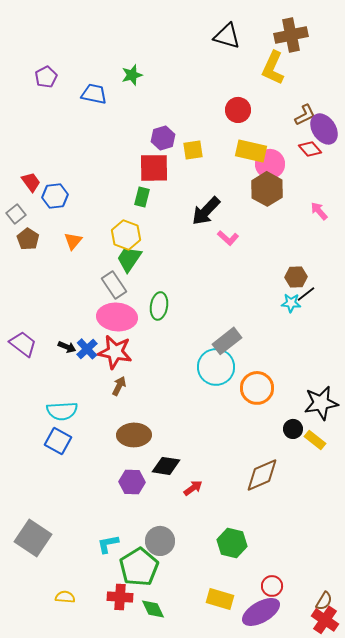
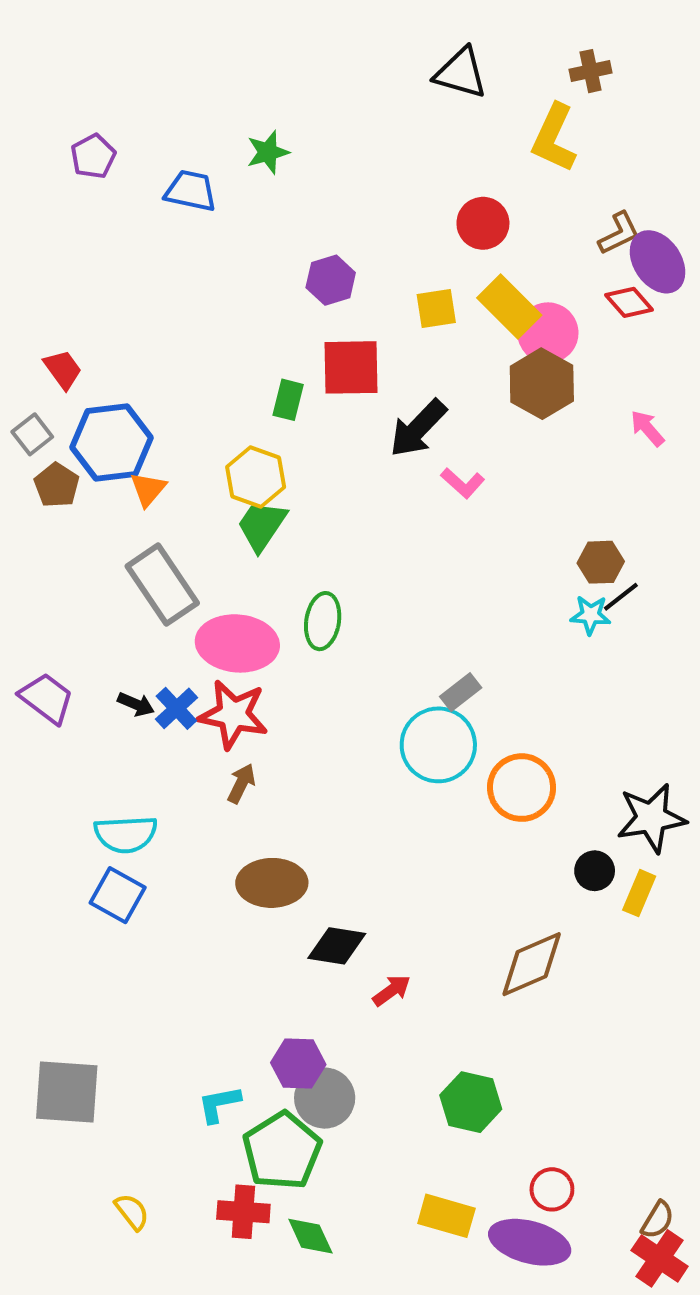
brown cross: (291, 35) -> (591, 71), size x0.6
yellow square: (193, 150) -> (436, 309), moved
yellow rectangle: (251, 151) -> (509, 306), turned 32
red square: (154, 168) -> (351, 367), moved
blue hexagon: (55, 196) -> (112, 442), moved, size x1.5
gray rectangle: (114, 285) -> (162, 585), moved, size x1.4
gray rectangle: (227, 341) -> (461, 692), size x0.7
yellow rectangle: (315, 440) -> (639, 893), turned 75
purple hexagon: (132, 482) -> (298, 1064), moved
gray square: (33, 538) -> (67, 1092), turned -30
yellow semicircle: (65, 597) -> (132, 1212), turned 48
purple ellipse: (261, 612) -> (530, 1242), turned 45

